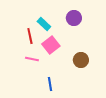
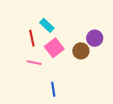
purple circle: (74, 18) -> (95, 38), moved
brown circle: (81, 60) -> (81, 51), moved

